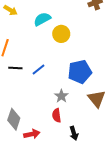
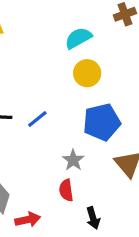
cyan semicircle: (42, 19) -> (78, 38), moved
yellow circle: (61, 34) -> (87, 73), moved

